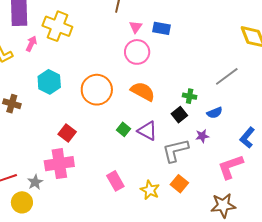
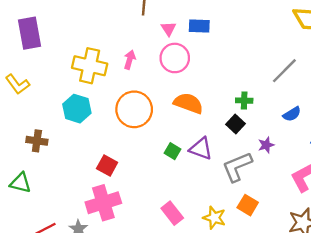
yellow cross: (57, 26) -> (90, 66), moved
pink arrow: (31, 44) -> (130, 60), moved
blue semicircle: (215, 113) -> (292, 114), moved

